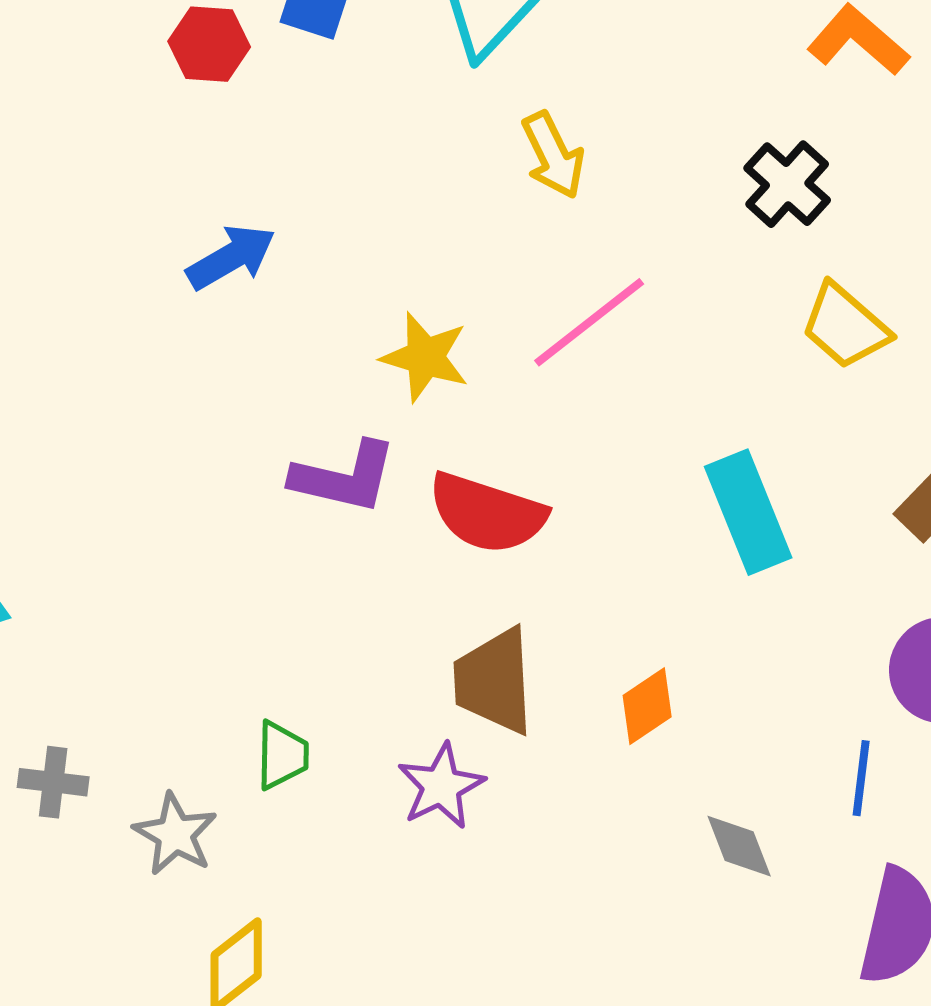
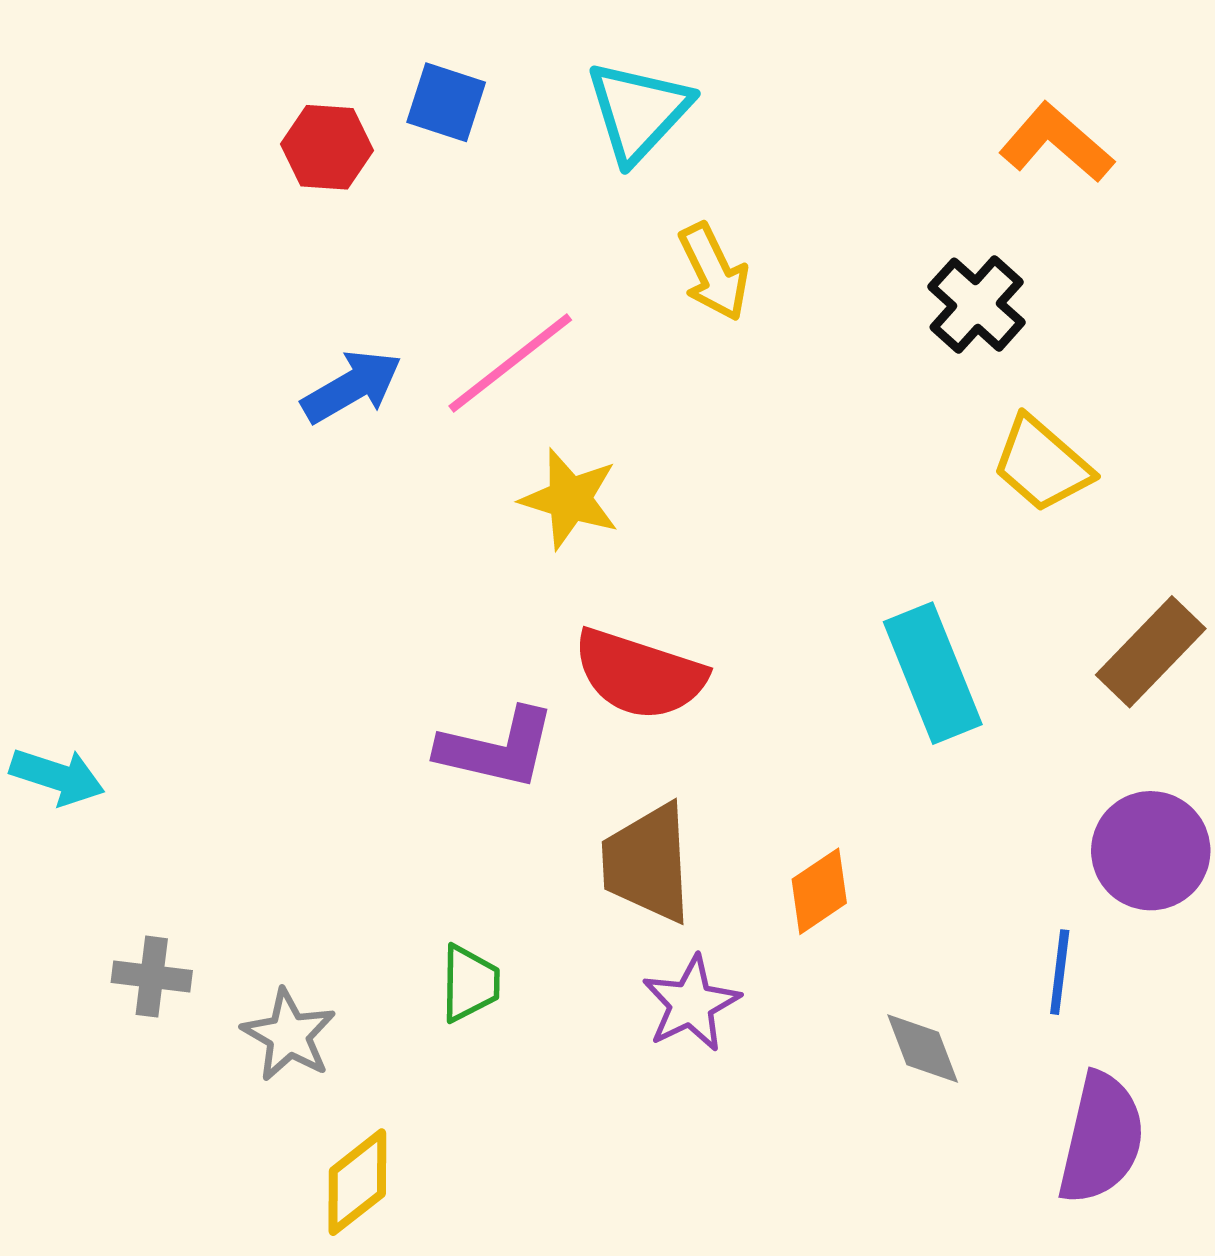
pink line: (589, 322) -> (510, 363), moved
purple L-shape: (344, 477) -> (497, 748), moved
green trapezoid: (282, 755) -> (470, 983), moved
purple star: (441, 786) -> (691, 1004), moved

